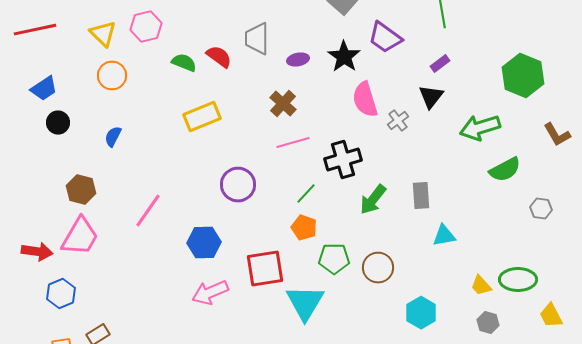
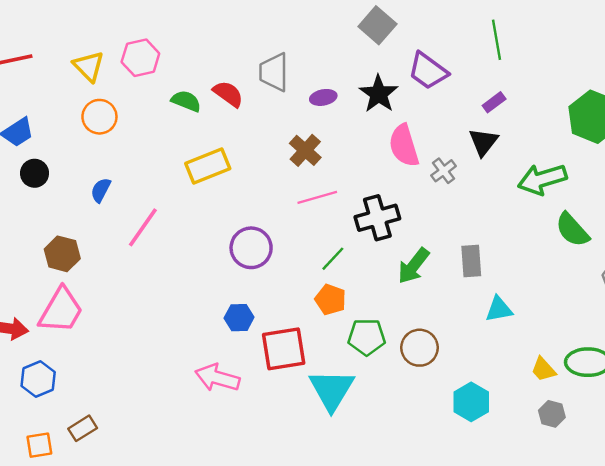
green semicircle: (505, 170) -> (572, 230), turned 76
pink line: (148, 211) -> (143, 227), moved
blue hexagon: (204, 243) -> (239, 318), moved, size x0.7
pink arrow: (210, 293) -> (217, 378), turned 39

